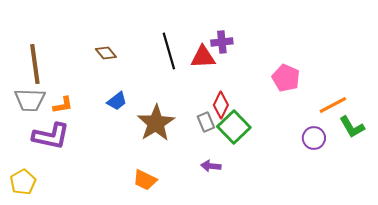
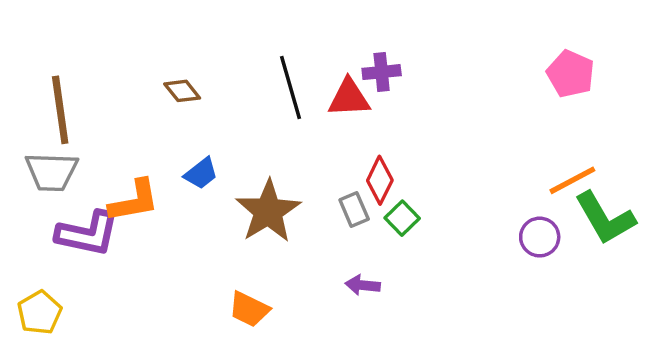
pink pentagon: (286, 78) -> (571, 74), moved
orange L-shape: (63, 105) -> (134, 201), moved, size x1.5
green square: (234, 127) -> (402, 218), size x0.6
green L-shape: (352, 127) -> (605, 218), size x1.4

